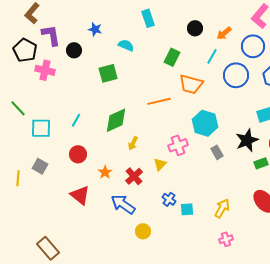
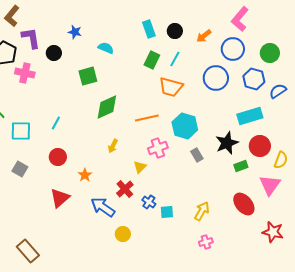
cyan rectangle: (148, 18) -> (149, 29), moved
cyan line: (212, 56) -> (175, 59), moved
orange line: (159, 101) -> (147, 118), moved
green diamond: (116, 120) -> (107, 107), moved
red cross: (134, 176) -> (125, 189), moved
red triangle: (80, 195) -> (60, 198), turned 40

